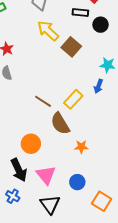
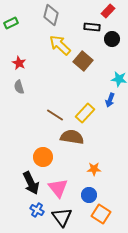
brown semicircle: (60, 124) -> (72, 137), turned 130
orange star: (81, 147) -> (94, 169), moved
blue cross: (13, 196) -> (37, 210), moved
orange square: (102, 201) -> (101, 214), moved

